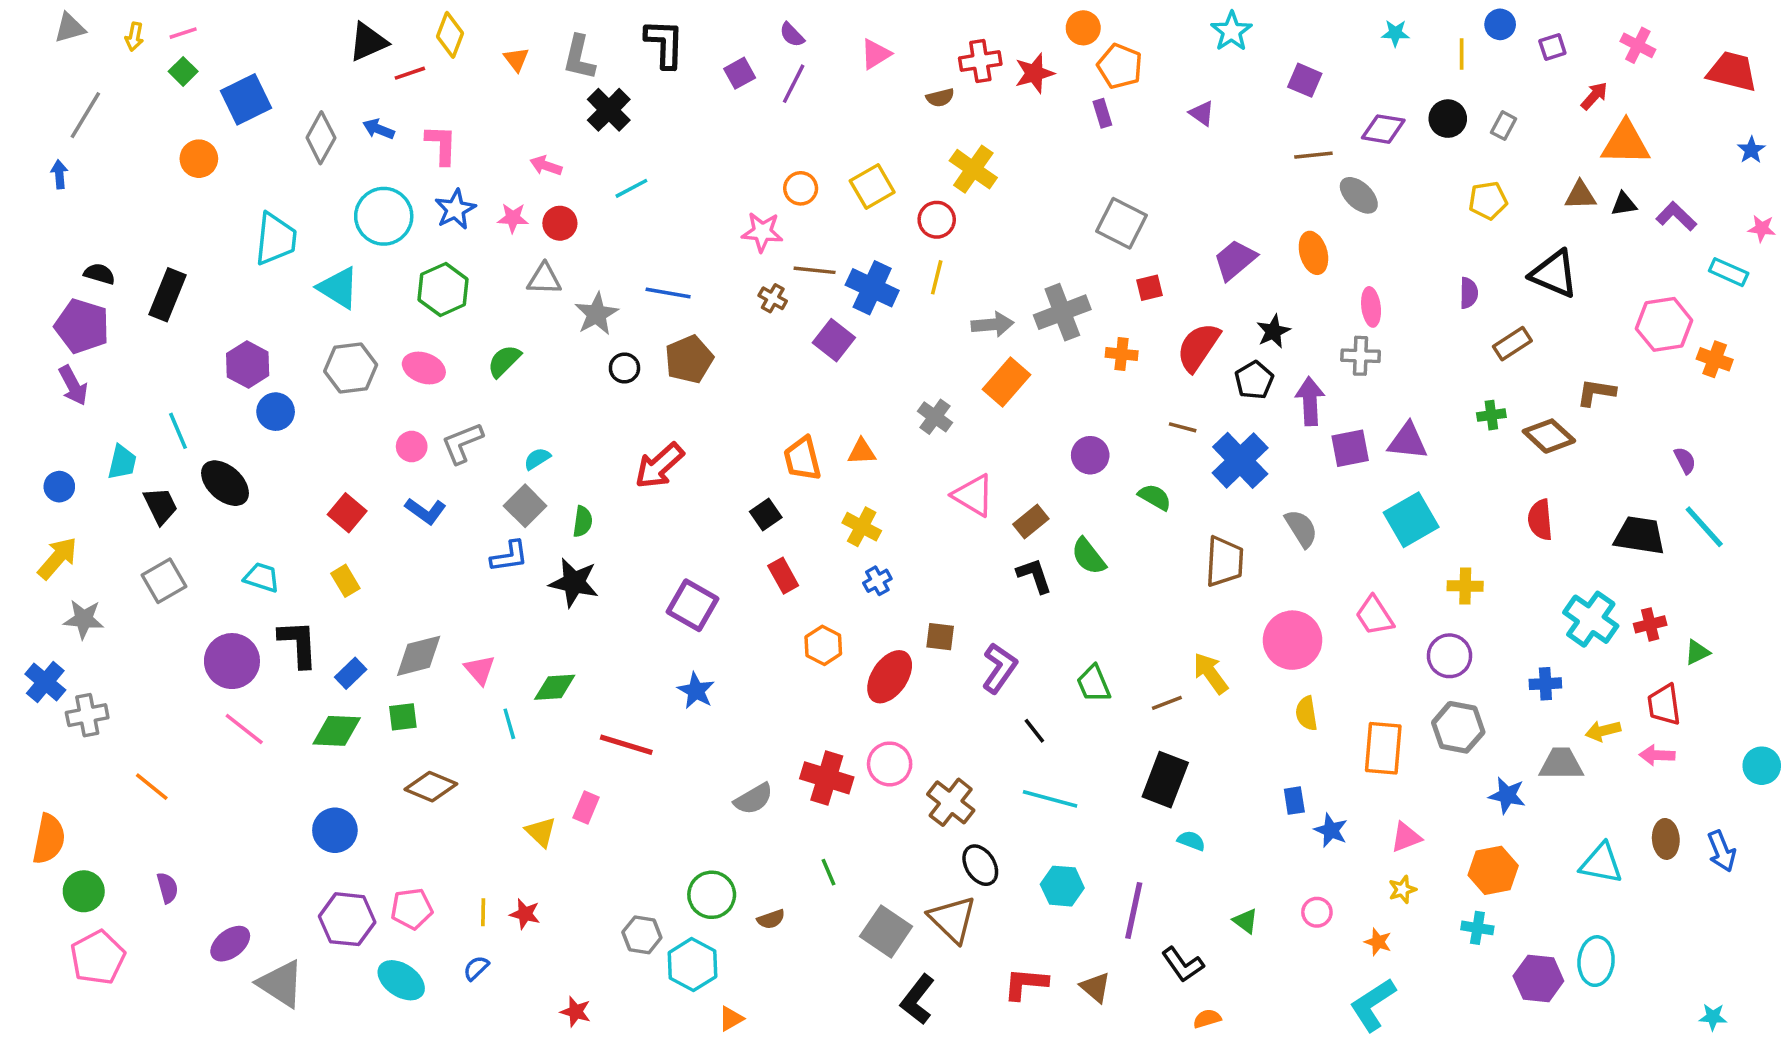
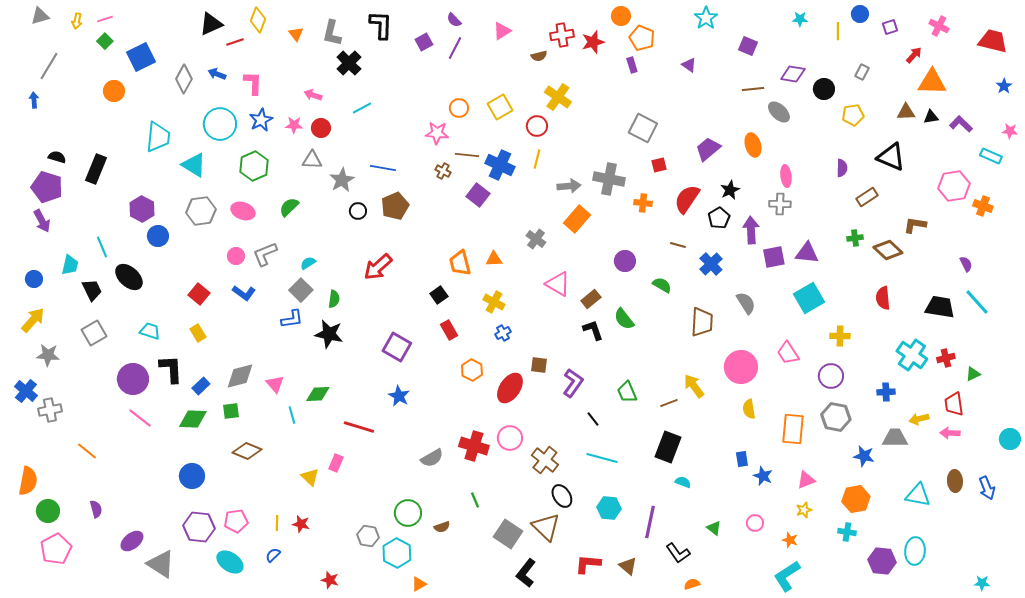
black circle: (1448, 119) -> (824, 89), moved
gray cross: (1062, 312) -> (609, 179), turned 32
blue cross: (1240, 460) -> (711, 264), size x0.7

